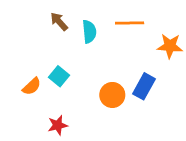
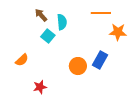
orange line: (130, 23) -> (101, 13), moved
cyan square: (59, 76) -> (48, 36), moved

